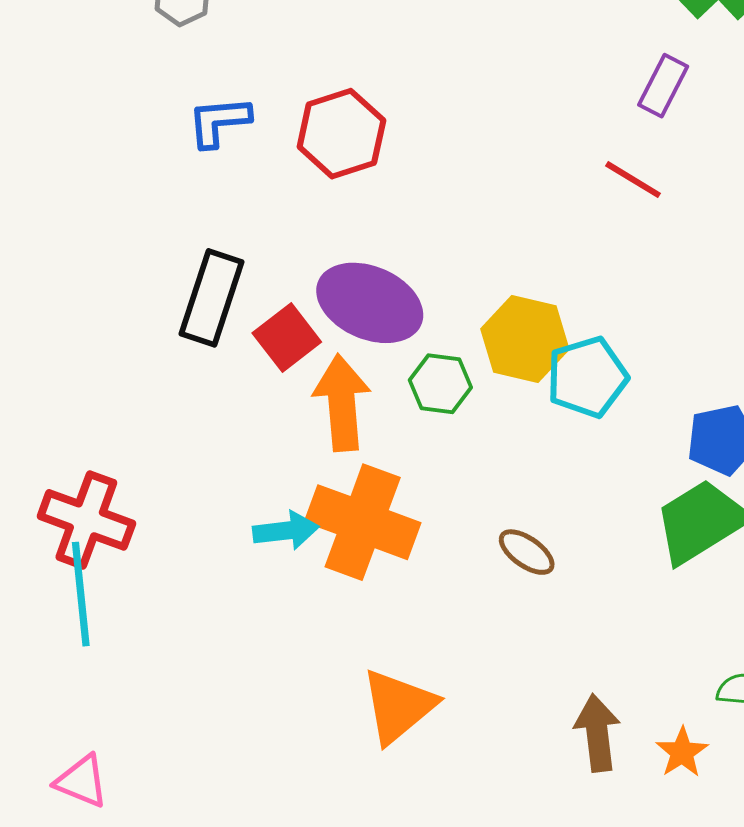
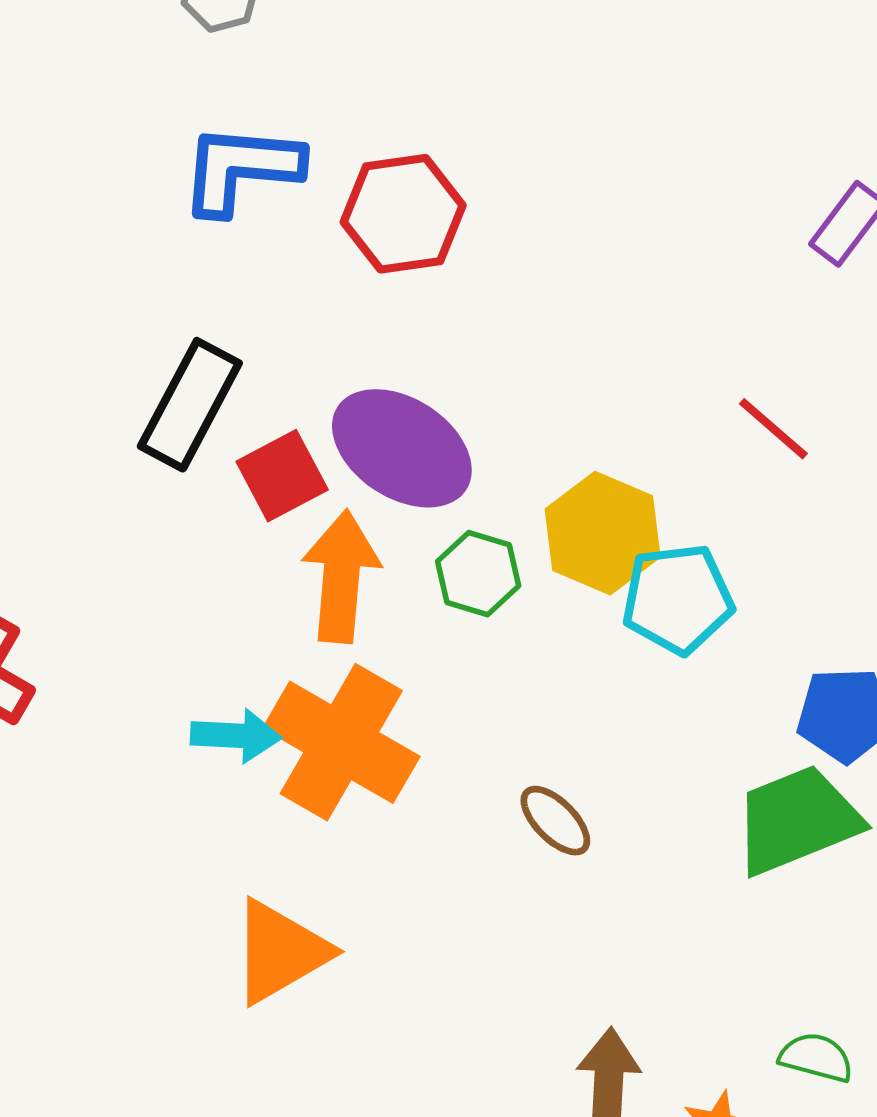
blue L-shape: (219, 122) -> (241, 169), size x1.4
red line: (633, 180) -> (773, 429), moved
orange triangle: (398, 706) -> (280, 952), moved

